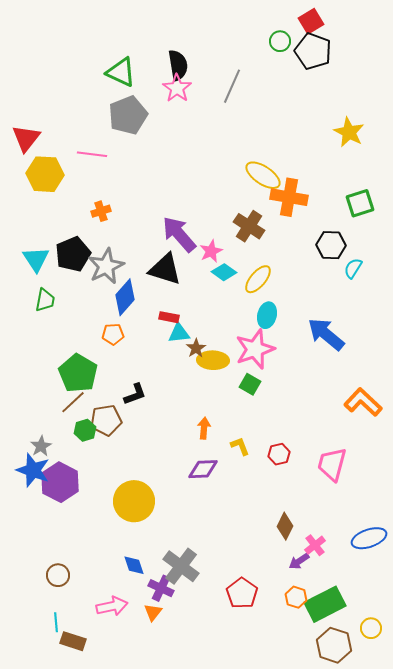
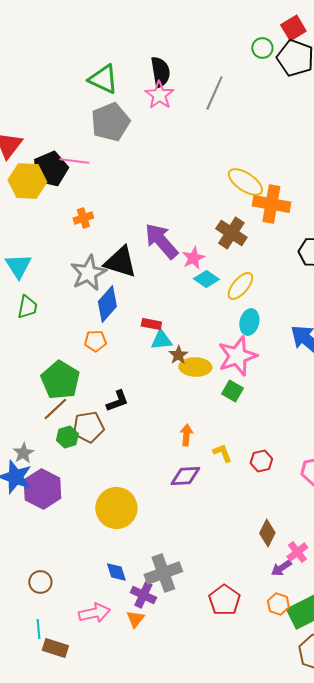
black pentagon: (73, 254) -> (50, 169), moved
black triangle: (165, 269) -> (120, 262), moved
gray cross: (181, 566) -> (163, 573), turned 33

